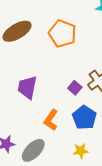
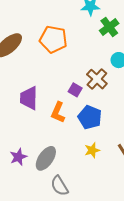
orange L-shape: (51, 120) -> (58, 112), moved

